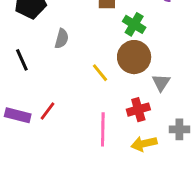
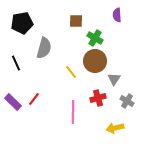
gray semicircle: (62, 39) -> (44, 48), size x1.5
purple rectangle: (18, 115) -> (13, 102), turned 30
gray cross: (179, 129) -> (127, 101), moved, turned 32
yellow arrow: (144, 144) -> (115, 128), moved

